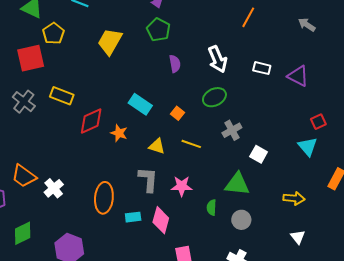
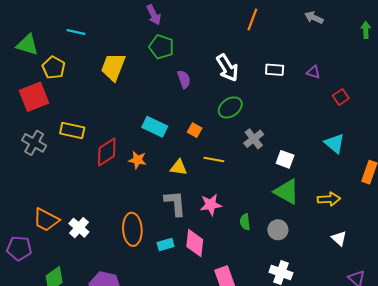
purple triangle: (298, 76) -> (313, 72), size x0.6
red square: (318, 122) -> (341, 97), moved
green triangle: (237, 184) -> (287, 192), moved, turned 32

